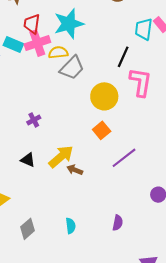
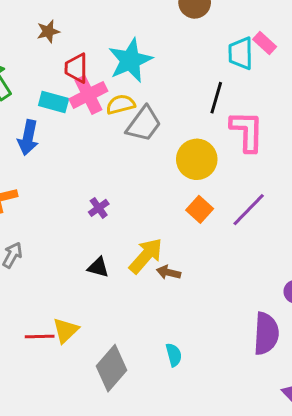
purple line: (124, 158) -> (249, 210), moved
purple semicircle: (118, 223) -> (266, 334), moved, size x1.8
gray diamond: (27, 229) -> (112, 368), size x1.4

